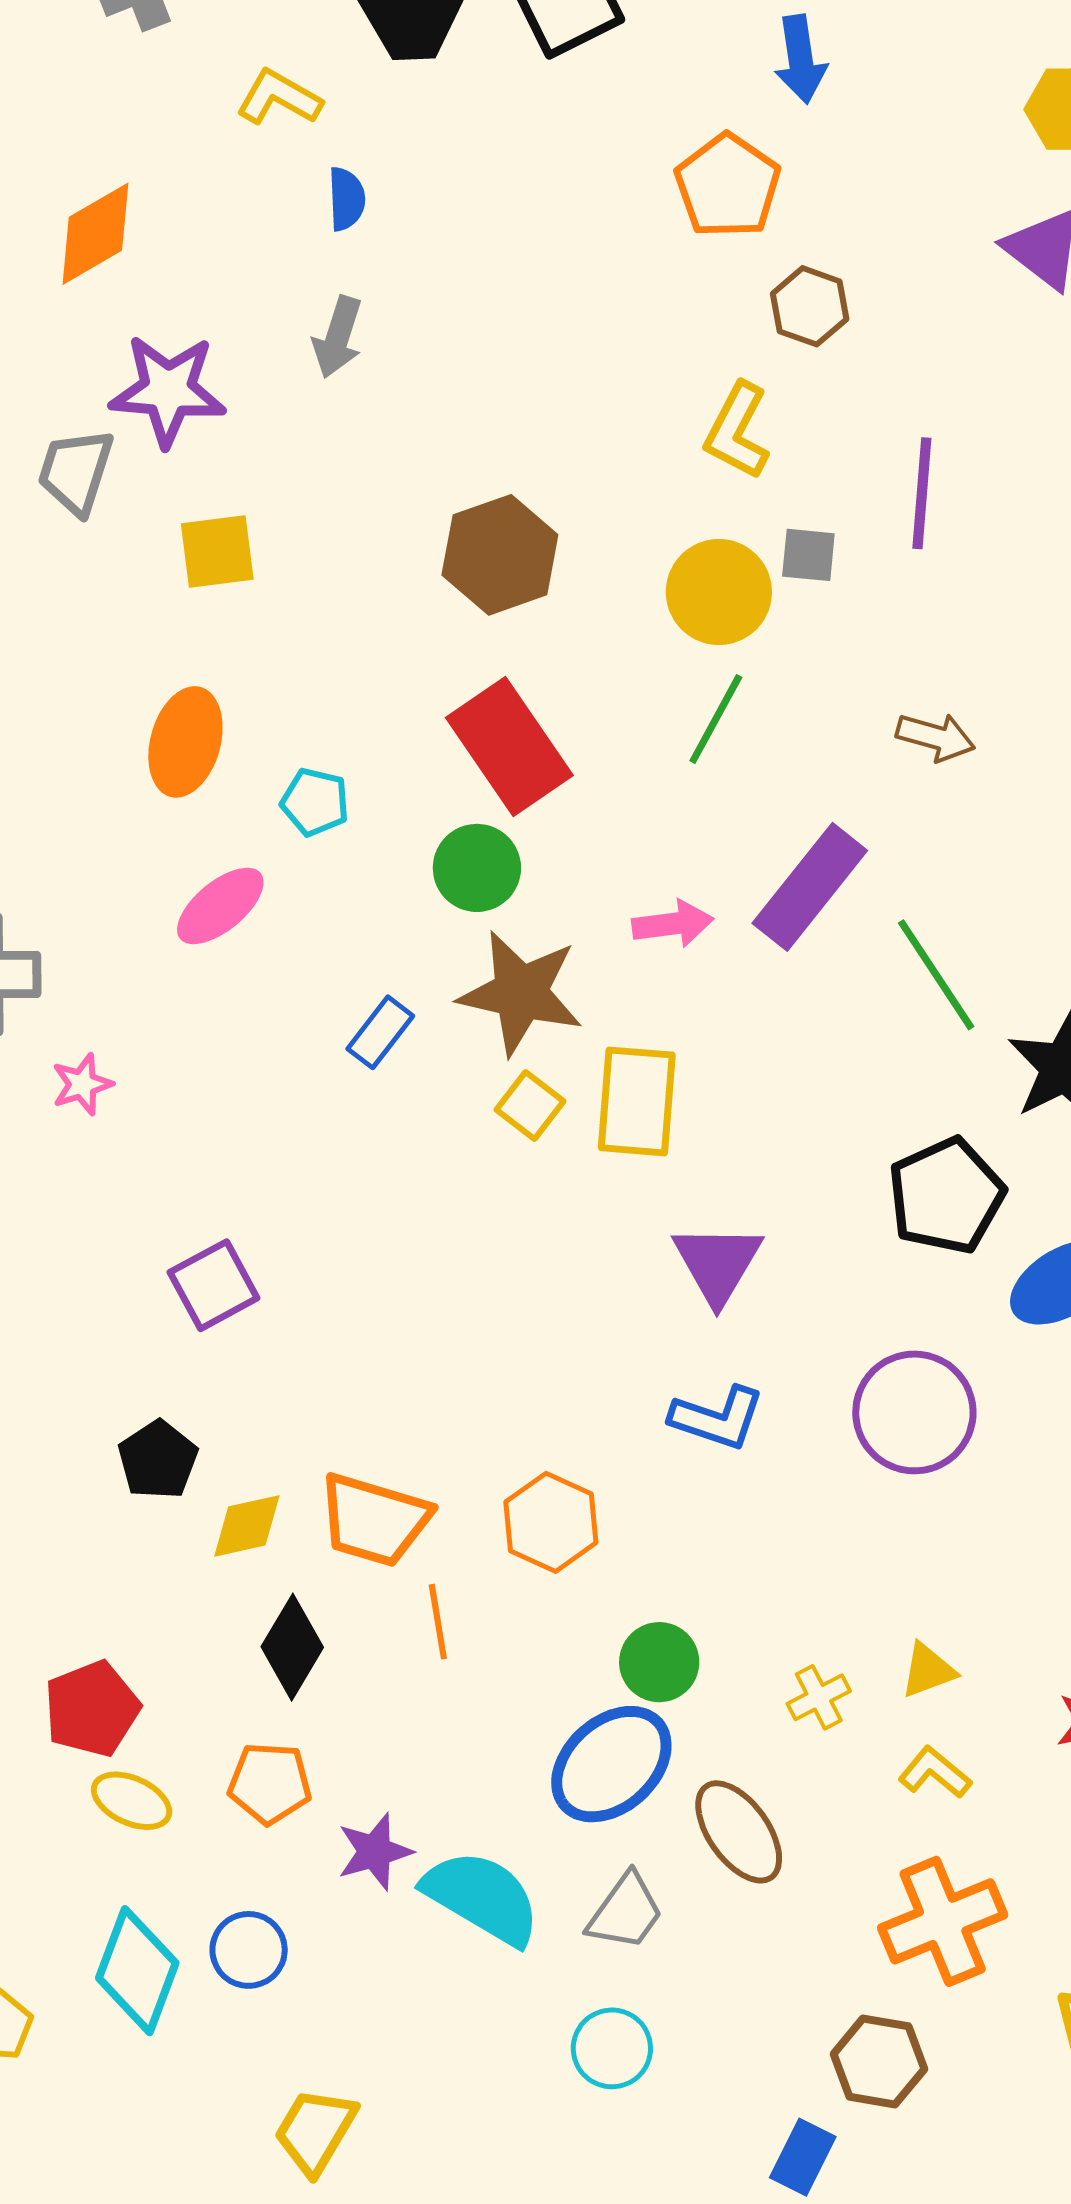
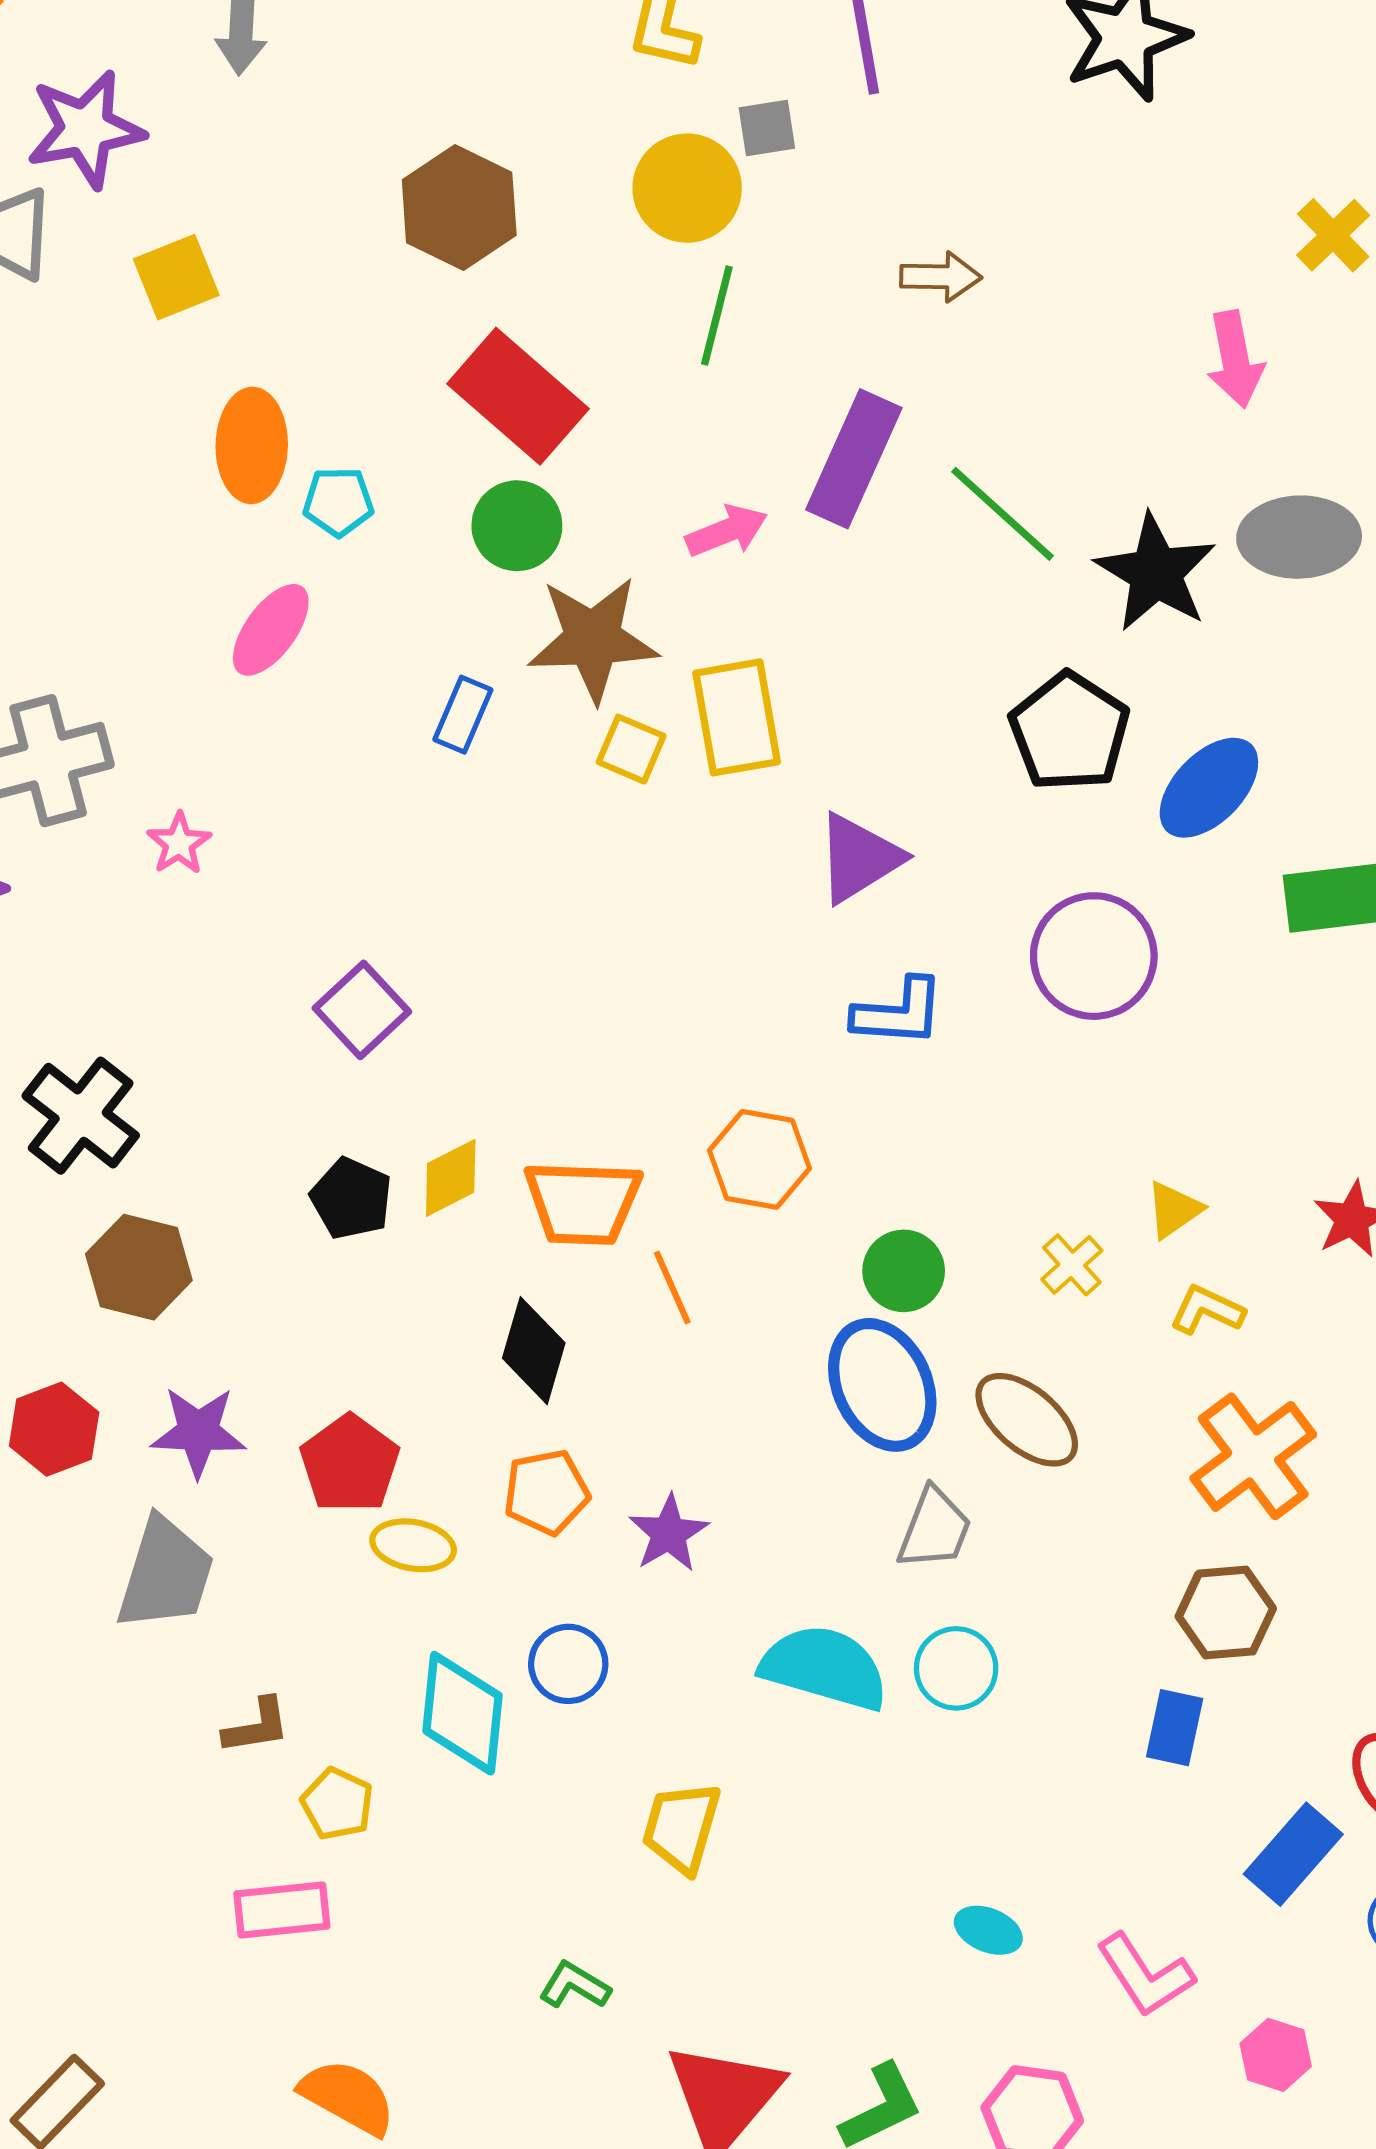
orange ellipse: (185, 742) -> (252, 445), moved
purple triangle: (717, 1263) -> (859, 858), turned 42
yellow diamond: (247, 1526) -> (451, 1178), moved
blue ellipse: (611, 1764) -> (882, 1385), turned -58
cyan semicircle: (482, 1897) -> (824, 1667), moved

